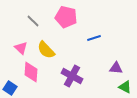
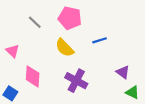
pink triangle: (21, 48) -> (13, 51), moved
yellow semicircle: (46, 50) -> (65, 48), moved
purple triangle: (116, 68) -> (123, 72), turned 32

